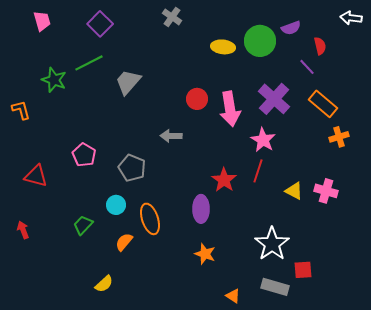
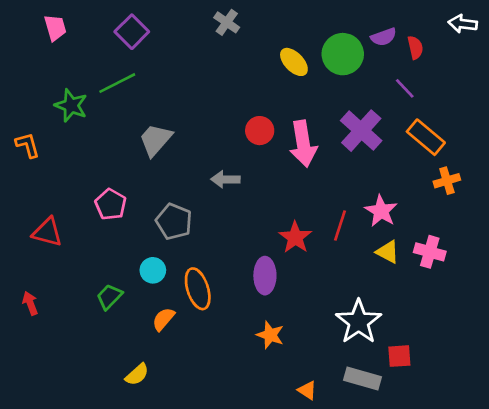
red semicircle: (320, 46) -> (415, 47), moved
yellow ellipse: (223, 47) -> (294, 62), turned 40
gray trapezoid: (128, 82) -> (155, 140), moved
pink star: (263, 140) -> (381, 211), moved

